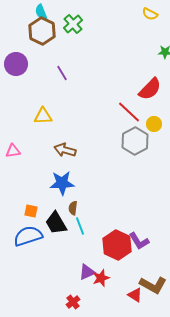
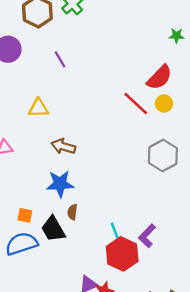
yellow circle: (154, 124) -> (164, 103), moved
gray hexagon: (135, 141) -> (163, 155), moved
cyan line: (80, 226) -> (115, 232), moved
purple L-shape: (139, 241) -> (147, 236), moved, turned 75

